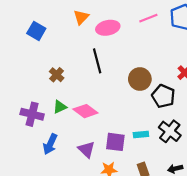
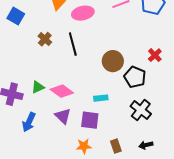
brown cross: (57, 75) -> (45, 39), moved
cyan rectangle: (141, 135) -> (101, 98), moved
purple triangle: (86, 149) -> (63, 116), moved

